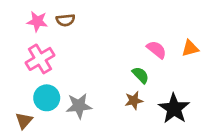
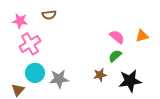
pink star: (37, 21) -> (20, 21), moved
green semicircle: (141, 75) -> (115, 56), moved, turned -88
black star: (174, 109) -> (130, 81), turned 30

